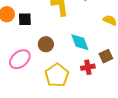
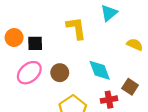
brown square: (106, 56) -> (130, 87), turned -32
pink ellipse: (20, 59) -> (29, 73), moved

